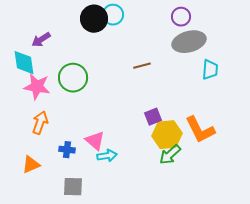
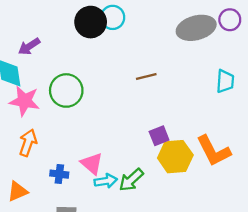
purple circle: (181, 17) -> (230, 20), moved
gray ellipse: (189, 42) -> (196, 28), moved
green arrow: (170, 155) -> (131, 180), moved

